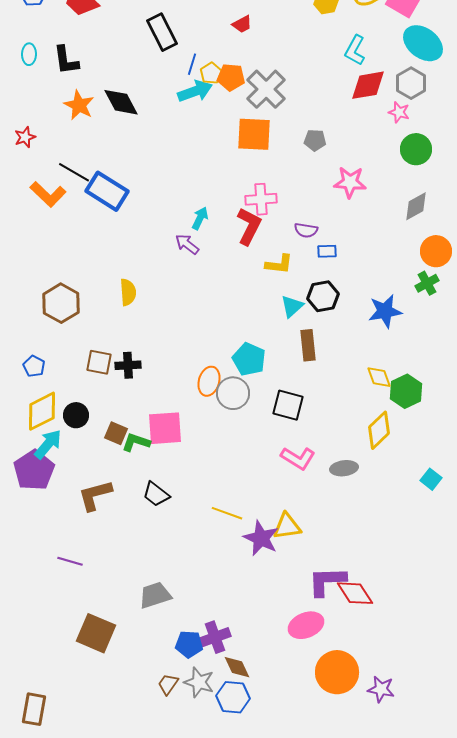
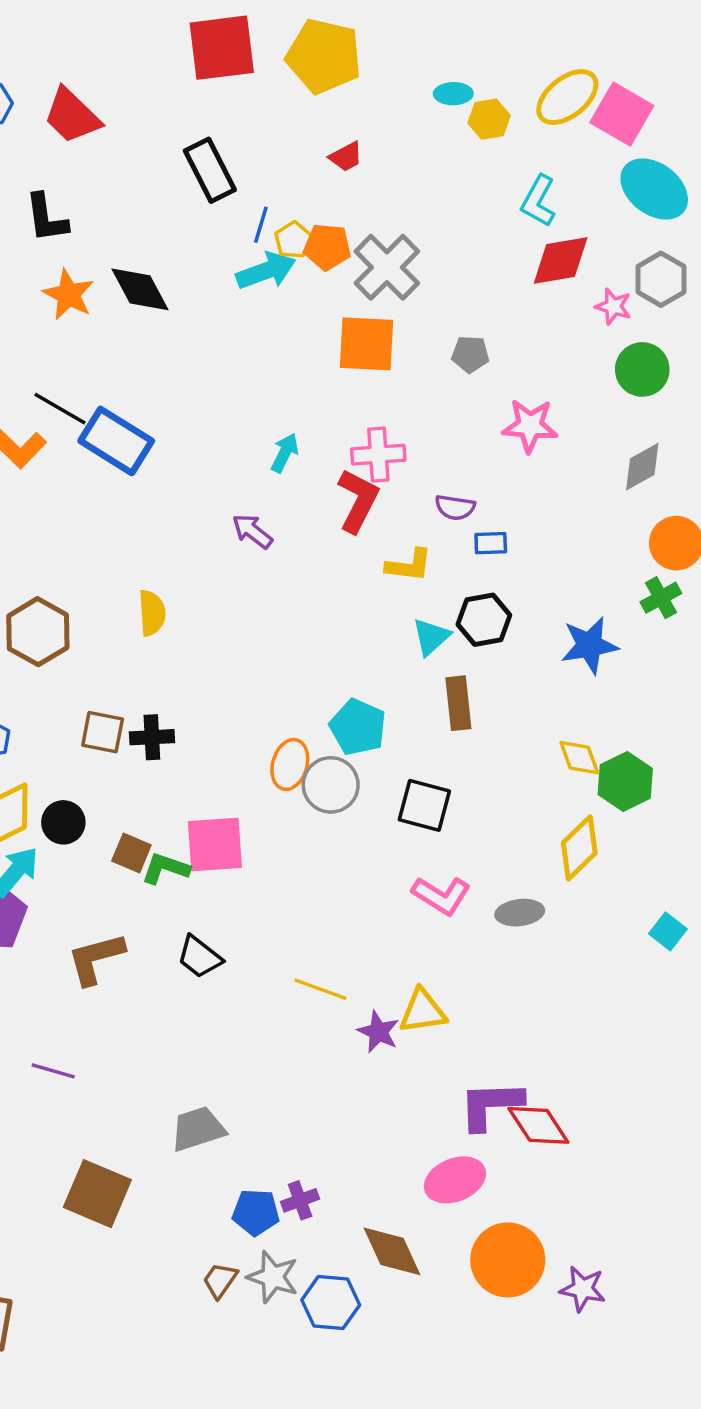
gray hexagon: (411, 83) -> (661, 279), moved
cyan arrow: (200, 218) -> (285, 453), moved
purple star: (261, 538) -> (378, 1032), size x0.7
purple cross: (215, 637) -> (300, 1200), size x0.7
brown diamond: (237, 667) -> (392, 1251), moved, size x1.4

